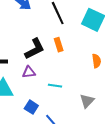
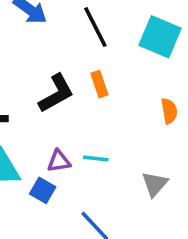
purple triangle: (29, 72) -> (59, 161), moved
blue square: (31, 107) -> (43, 190), moved

